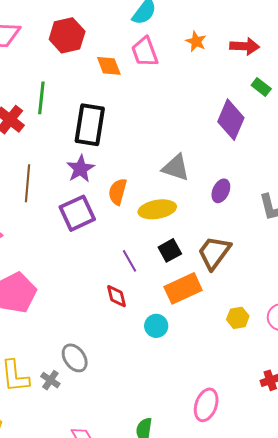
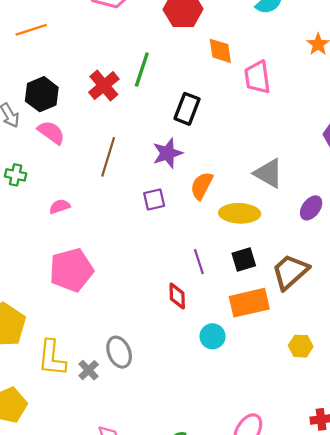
pink trapezoid: (145, 52) -> (257, 77), moved
black rectangle: (90, 125) -> (187, 109), size x0.7
purple square: (77, 213) -> (154, 200), size x0.6

